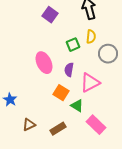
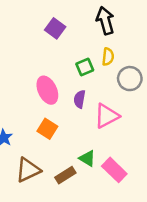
orange square: (61, 93) -> (47, 129), moved
green triangle: (77, 106) -> (87, 158), moved
brown triangle: (29, 125) -> (28, 170), size x1.5

